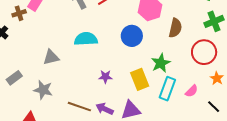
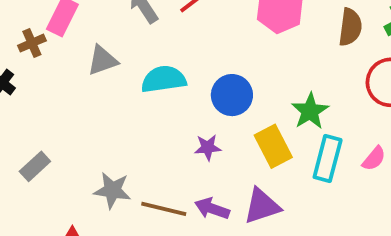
brown semicircle: (175, 28) -> (350, 27), moved
blue circle: (132, 36) -> (232, 95), moved
gray triangle: (51, 57) -> (102, 60), moved
gray star: (43, 90) -> (112, 190), moved

